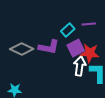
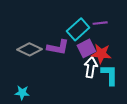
cyan rectangle: (68, 30) -> (78, 29), size x1.5

